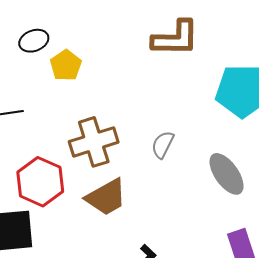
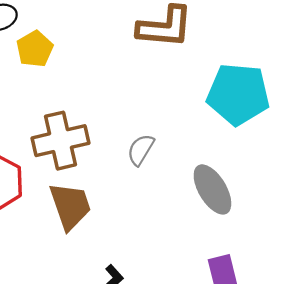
brown trapezoid: (106, 197) -> (70, 206), turned -84

